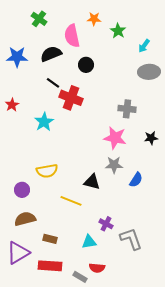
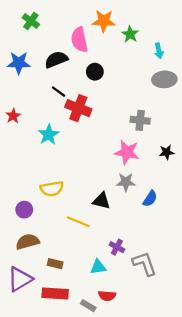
green cross: (39, 19) -> (31, 21), moved
orange star: (94, 19) -> (104, 21), size x1.5
cyan arrow: (144, 46) -> (159, 51), turned -48

